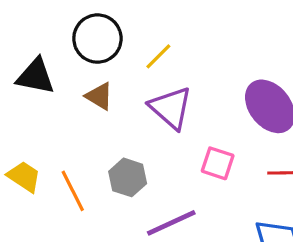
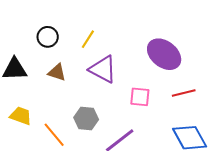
black circle: (97, 39) -> (48, 37), size x0.7
yellow trapezoid: (24, 177) -> (21, 116), moved

